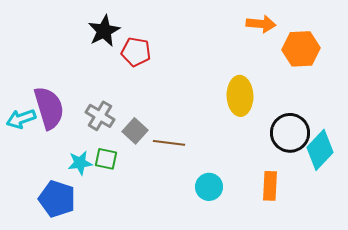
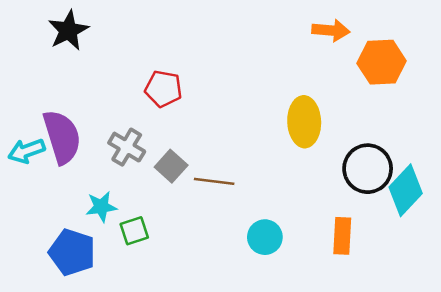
black star: (104, 31) -> (68, 30), moved
red pentagon: (136, 52) -> (163, 89), moved
green square: (106, 159) -> (134, 231), moved, turned -30

